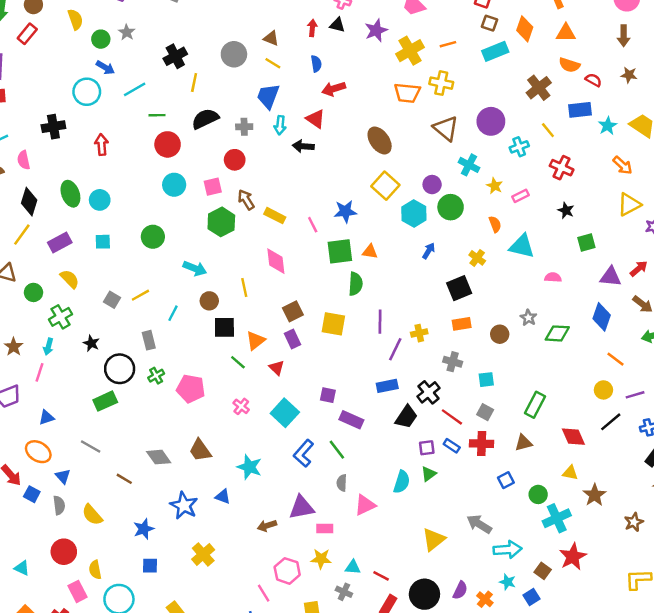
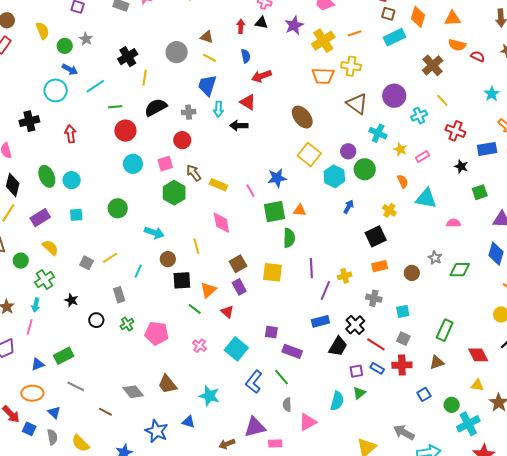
blue rectangle: (580, 110) -> (487, 149), moved
black circle: (120, 369) -> (96, 320), size x0.6
green rectangle: (105, 401) -> (64, 356), moved
orange ellipse: (38, 452) -> (32, 393), turned -30

